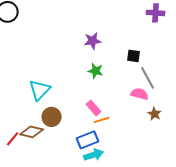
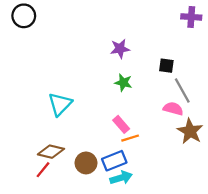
brown star: (155, 114) -> (190, 131), size x1.6
brown circle: (52, 117) -> (86, 163), moved
red line: (13, 139) -> (43, 170), moved

